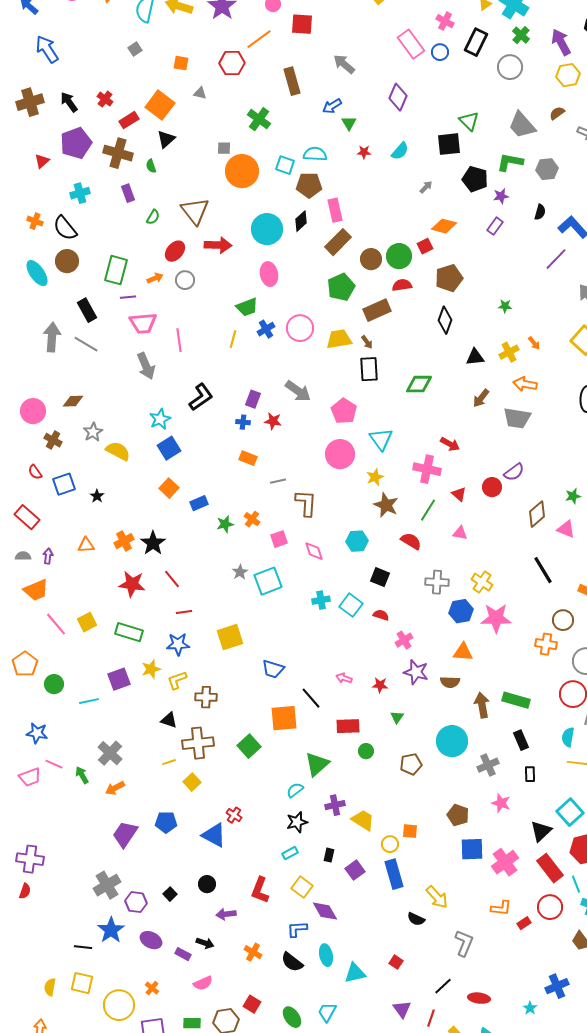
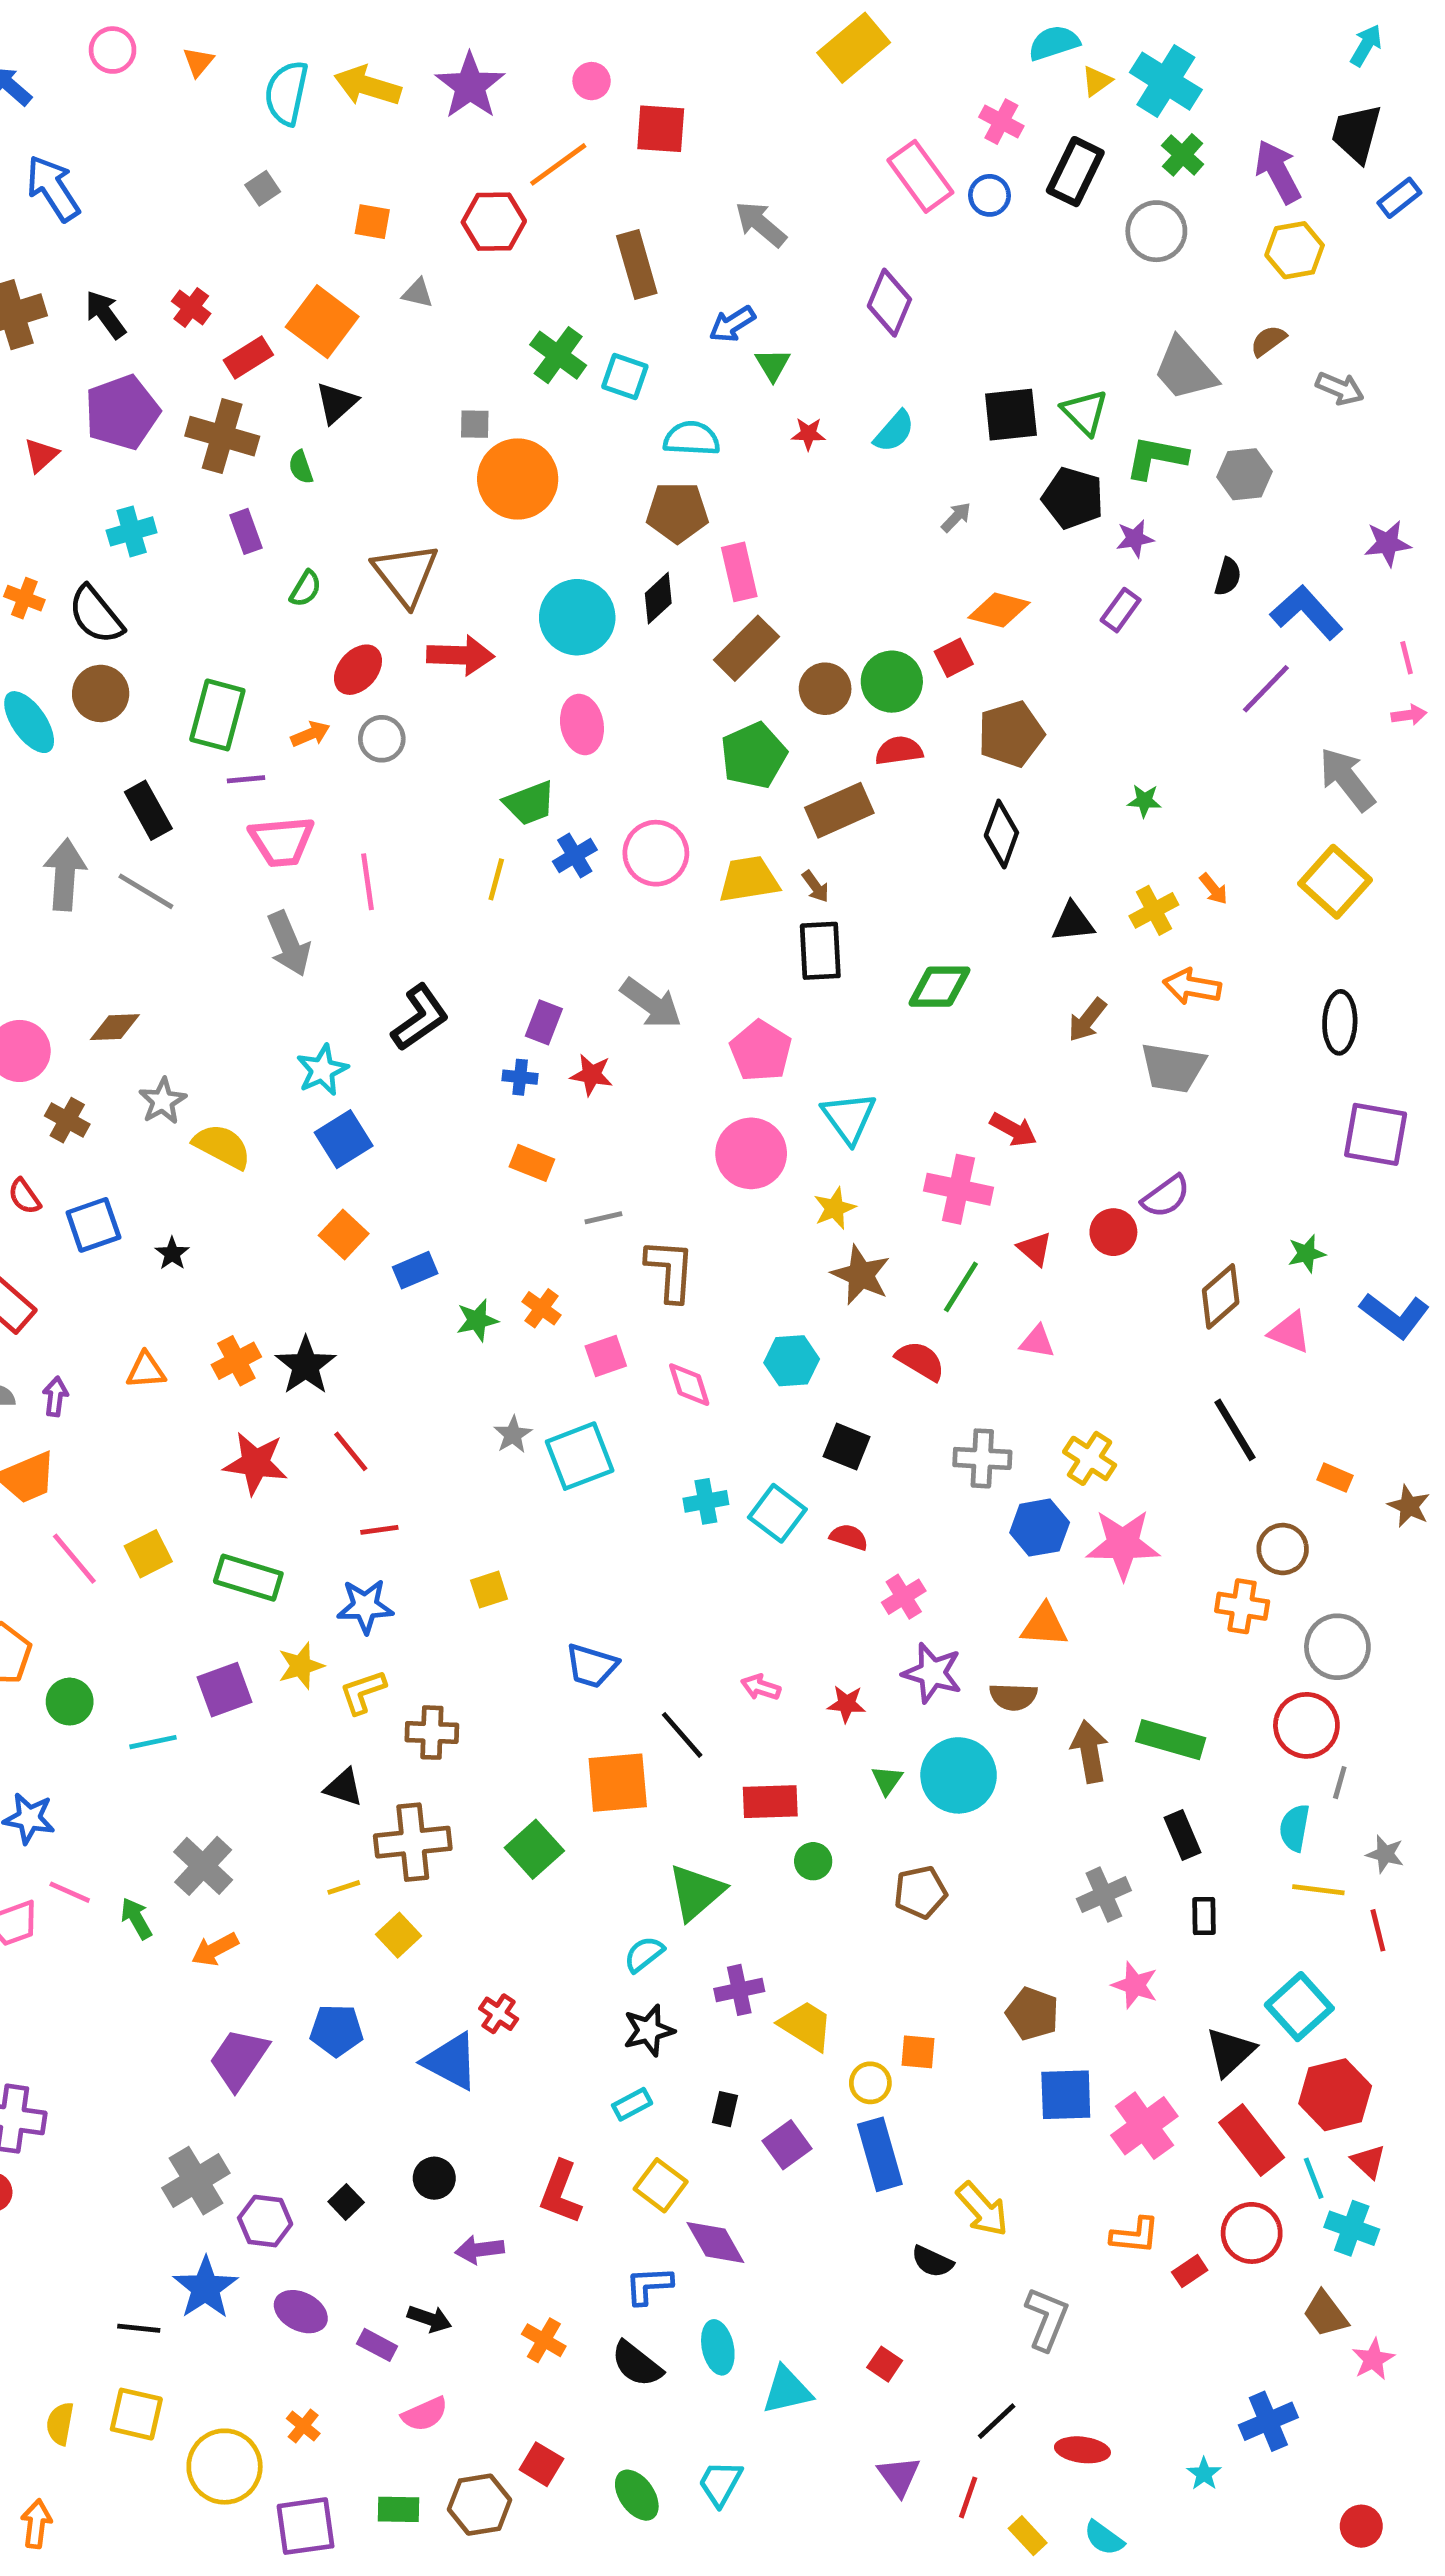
green triangle: (469, 121) -> (1085, 412), moved
cyan square: (285, 165) -> (625, 377), moved
yellow square: (230, 637) -> (489, 1590), size x0.6
cyan circle: (452, 741) -> (959, 1775), moved

